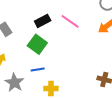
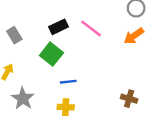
blue line: (38, 69) -> (68, 82), moved

